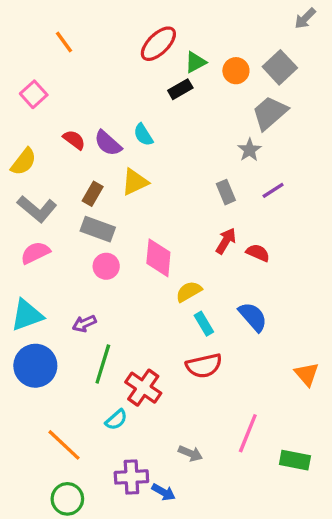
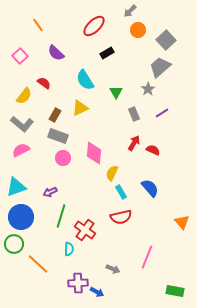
gray arrow: (305, 18) -> (130, 11), moved
green triangle: (196, 62) -> (116, 92), moved, turned -32
orange circle: (236, 71) -> (138, 30), moved
cyan semicircle: (143, 135) -> (85, 80), size x1.5
purple semicircle: (108, 143) -> (56, 53), moved
yellow semicircle: (24, 162) -> (24, 96), moved
yellow semicircle: (189, 292) -> (112, 173), turned -35
cyan semicircle: (116, 420) -> (69, 249), turned -48
green rectangle: (295, 460) -> (175, 291), moved
green circle: (67, 499) -> (14, 244), moved

